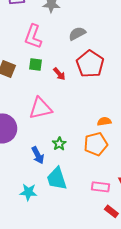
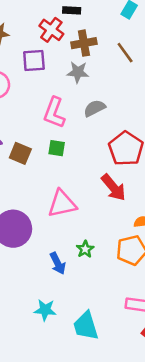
gray semicircle: (77, 34) -> (95, 108), moved
red arrow: (59, 74) -> (113, 187), moved, size x1.6
cyan trapezoid: (57, 179) -> (86, 326), moved

